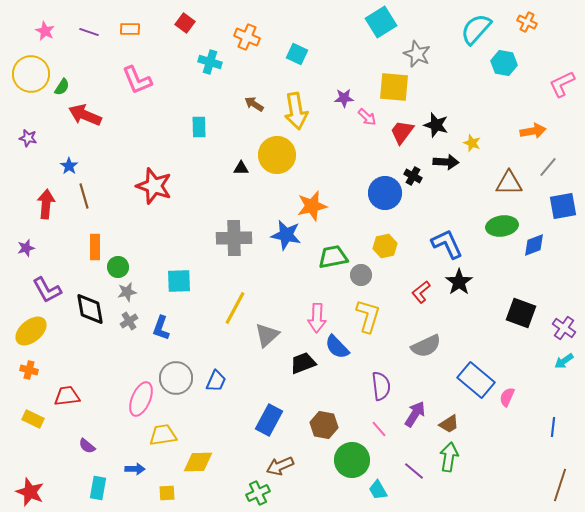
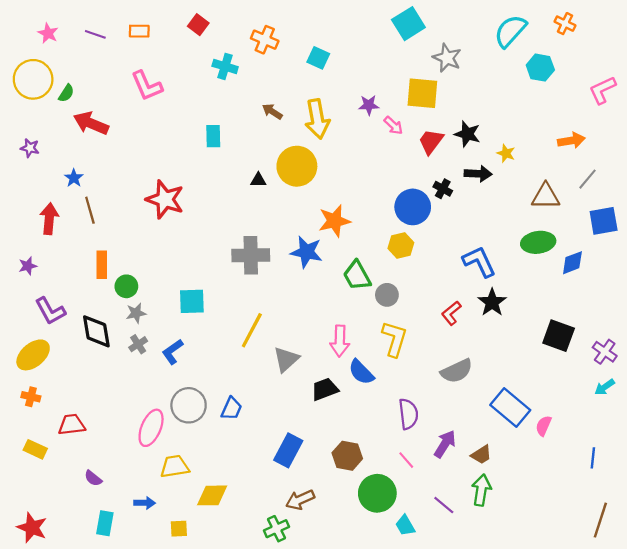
yellow hexagon: (385, 246) -> (401, 246), moved
green trapezoid: (333, 257) -> (357, 276), turned -108
blue L-shape: (161, 328) -> (172, 352), turned 35

